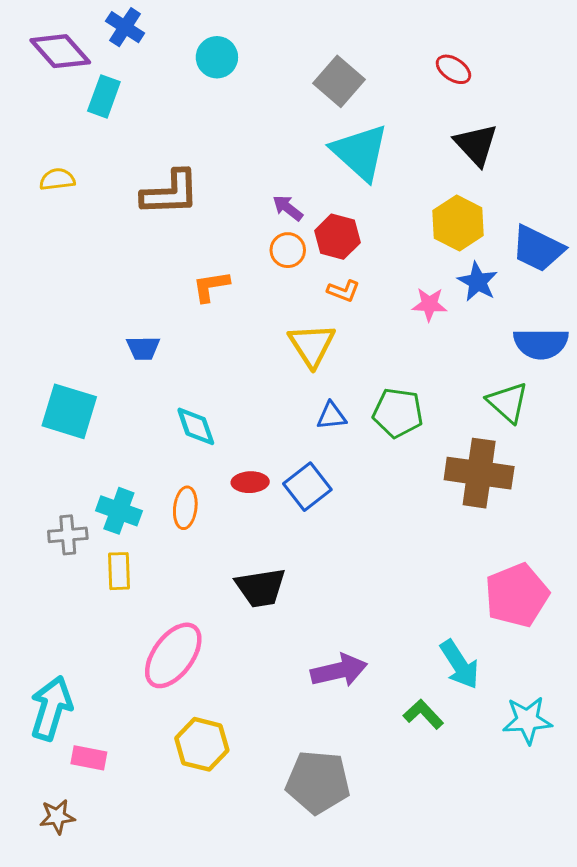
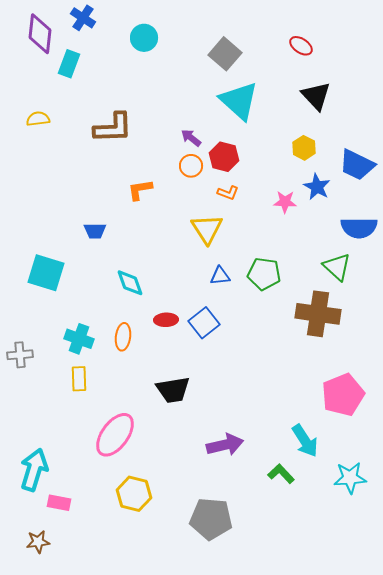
purple diamond: (60, 51) -> (40, 34), turned 48
yellow hexagon: (458, 223) -> (304, 148), size x0.7
gray cross: (68, 535) -> (20, 355), moved

